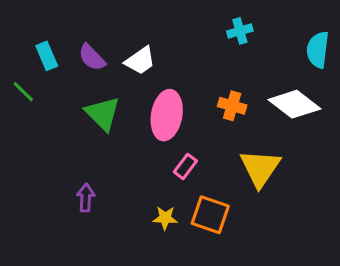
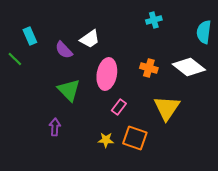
purple semicircle: (92, 57) -> (64, 50), moved
green triangle: (103, 114) -> (69, 90), moved

